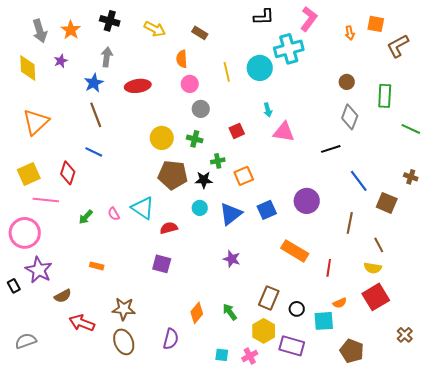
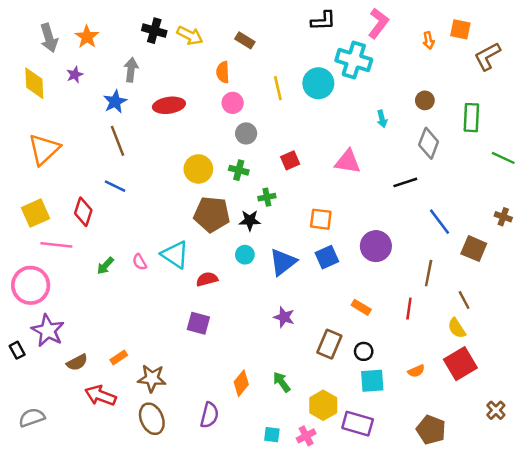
black cross: (110, 21) -> (154, 31), moved
cyan cross: (289, 49) -> (354, 60), turned 32
cyan arrow: (268, 110) -> (382, 119), moved
orange square: (244, 176) -> (321, 219), moved, turned 30
orange rectangle: (295, 251) -> (361, 307), size x0.6
orange rectangle: (97, 266) -> (119, 358), moved, turned -48
red line: (329, 268) -> (409, 309), moved
yellow semicircle: (373, 268) -> (457, 328), turned 48
brown rectangle: (269, 298) -> (329, 344), moved
black circle: (297, 309) -> (364, 351), moved
cyan square: (324, 321) -> (372, 381), moved

